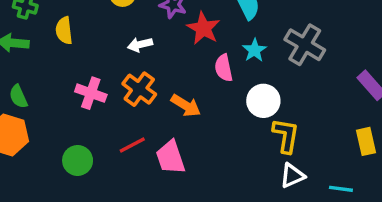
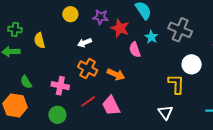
pink cross: (91, 93) -> (60, 86), moved
green semicircle: (18, 97) -> (26, 82), moved
white circle: (263, 101) -> (192, 64), moved
white triangle: (292, 176) -> (165, 112), moved, turned -35

